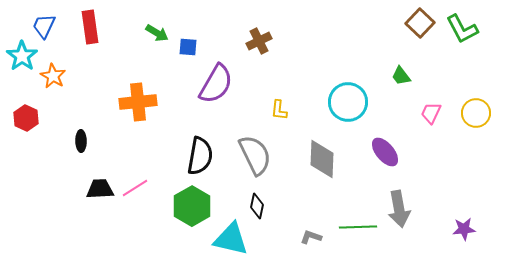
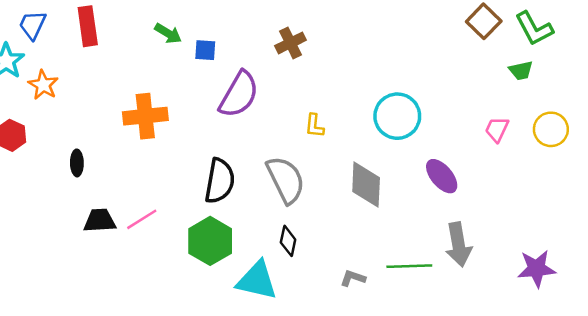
green trapezoid: (401, 76) -> (521, 71), moved, turned -65
purple star: (464, 229) -> (536, 269), size x1.4

